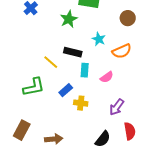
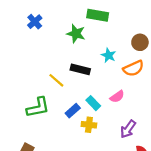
brown circle: (128, 18) -> (140, 42), moved
green star: (69, 19) -> (76, 34), turned -30
cyan rectangle: (85, 70) -> (93, 103), moved, turned -48

